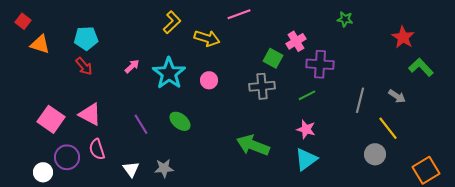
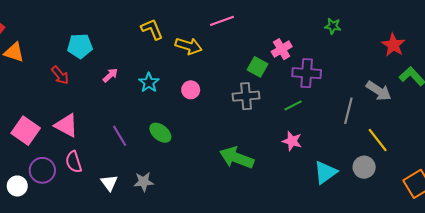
yellow L-shape: (172, 22) -> (152, 29), turned -70
cyan pentagon: (86, 38) -> (80, 46), moved
cyan star: (169, 73) -> (149, 83), size x0.6
gray arrow: (397, 96) -> (379, 91), moved, size x1.4
cyan triangle: (306, 159) -> (325, 172), moved

